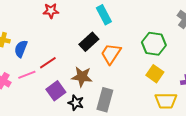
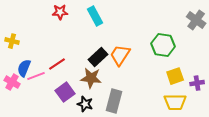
cyan rectangle: (104, 15) -> (95, 16), moved
black rectangle: (89, 42) -> (98, 57), moved
blue semicircle: (21, 49) -> (24, 68), moved
yellow square: (155, 74) -> (175, 76), moved, turned 36

